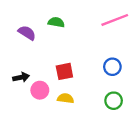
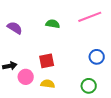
green semicircle: (56, 22) -> (53, 24), moved
blue circle: (112, 67) -> (97, 57), moved

